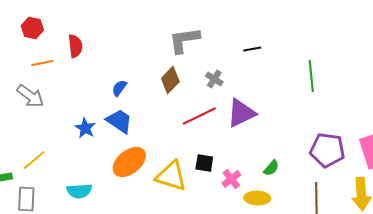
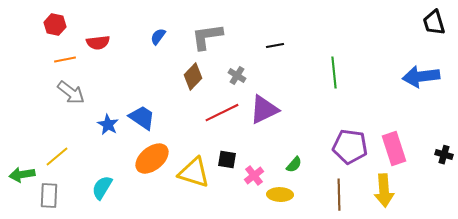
red semicircle: (75, 46) -> (98, 43), turned 90
blue semicircle: (119, 88) -> (158, 37), moved
gray arrow: (30, 96) -> (71, 93), moved
cyan semicircle: (79, 191) -> (102, 188), turned 125

